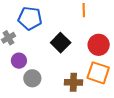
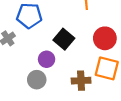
purple circle: (19, 61) -> (47, 59), moved

